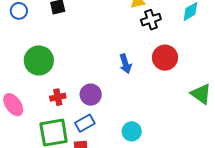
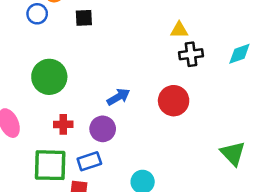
red circle: (165, 58) -> (174, 101), moved
blue arrow: (125, 64) -> (118, 97), moved, turned -114

